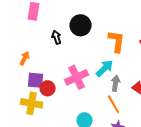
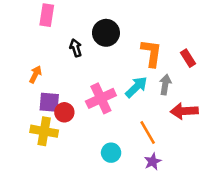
gray arrow: (116, 83) -> (165, 85), moved

